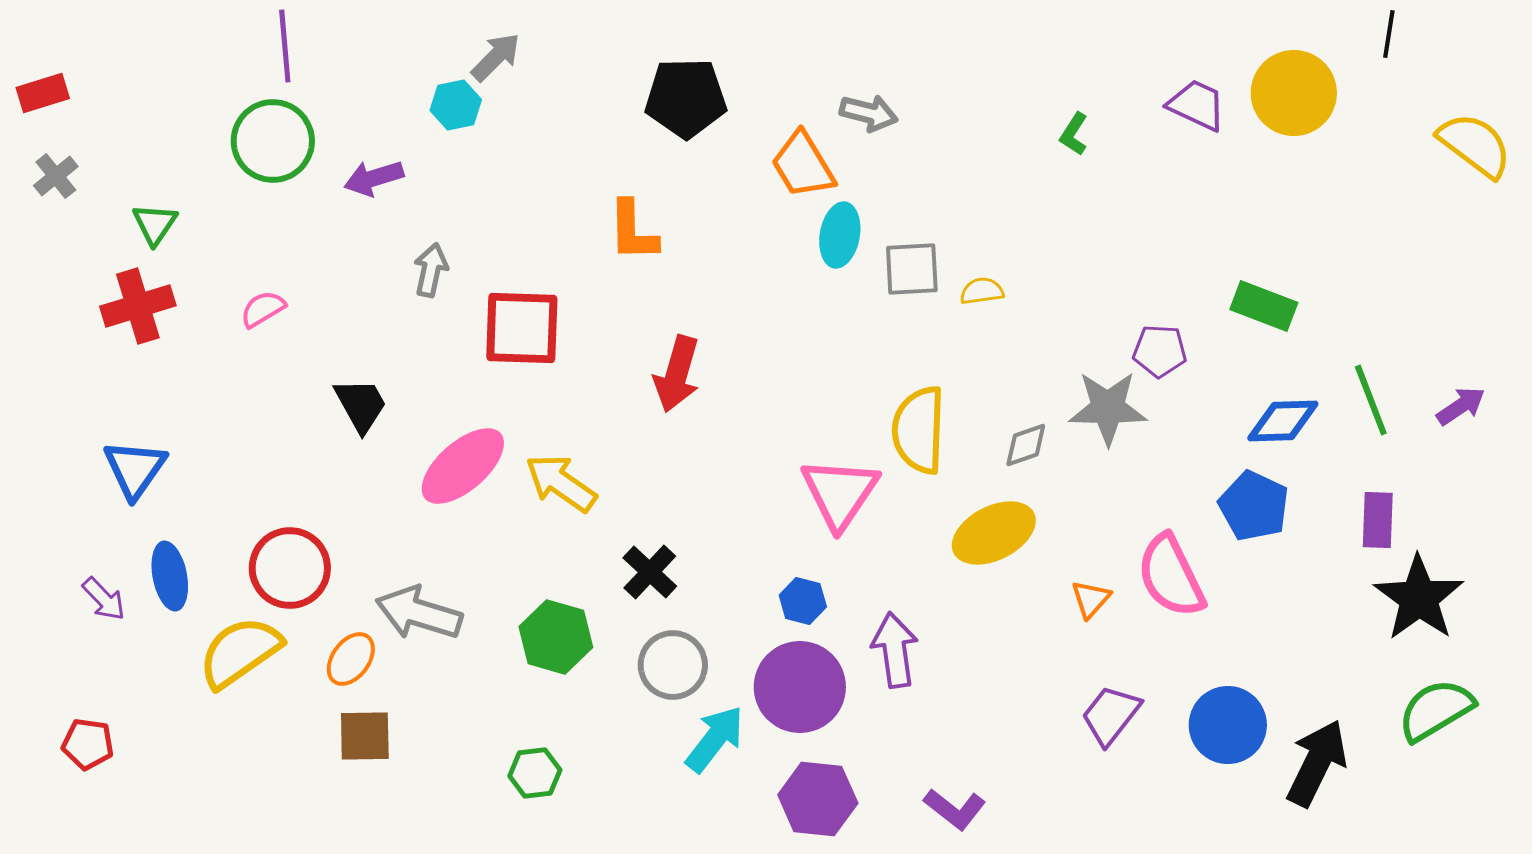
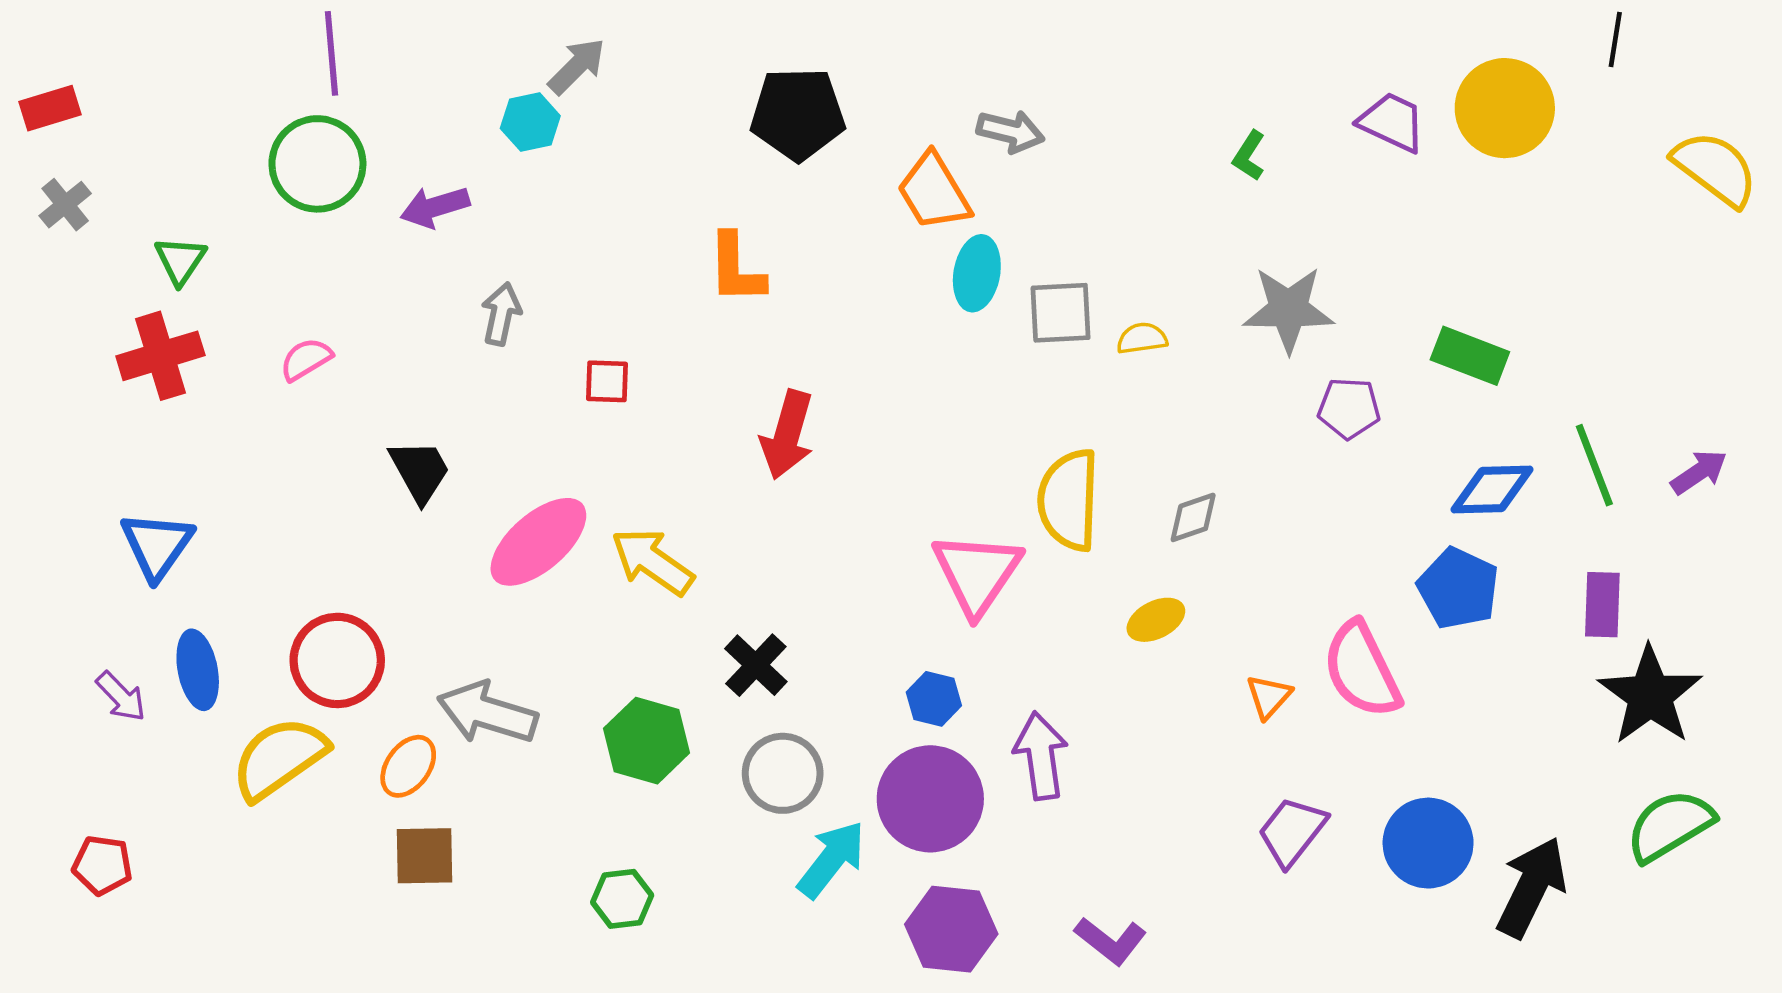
red square: (522, 328) -> (607, 381), size x0.5
gray star: (1108, 408) -> (1288, 309), moved
yellow ellipse: (994, 533) -> (1156, 620), size x0.6

